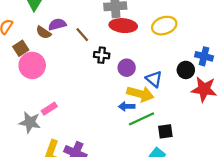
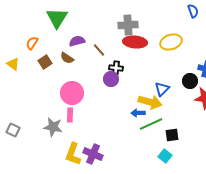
brown semicircle: (44, 32) -> (67, 58), moved
pink circle: (32, 65) -> (72, 93), moved
purple circle: (127, 68) -> (111, 79), moved
blue triangle: (154, 79) -> (162, 89), turned 35
pink rectangle: (49, 109) -> (70, 115), turned -56

